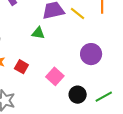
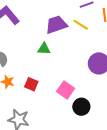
black circle: (78, 95) -> (81, 107), moved

